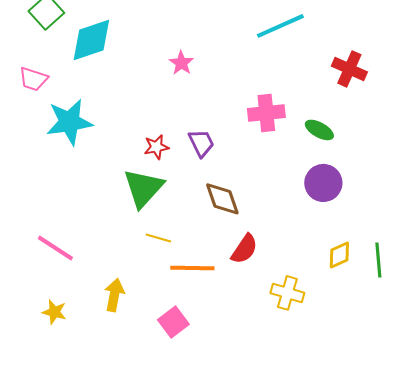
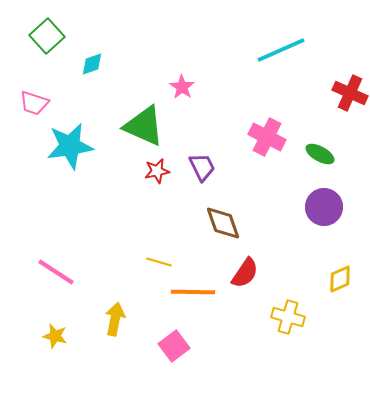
cyan diamond: (91, 40) -> (92, 64), size x0.5
pink cross: (266, 113) -> (267, 137), turned 33
green triangle: (143, 188) -> (144, 126), moved, turned -48

